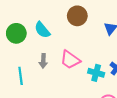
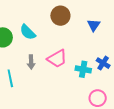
pink trapezoid: (70, 60) -> (57, 59), turned -60

